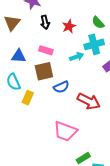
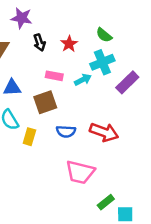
pink rectangle: (46, 50) -> (54, 76), moved
blue semicircle: (61, 87) -> (66, 131), moved, turned 35

